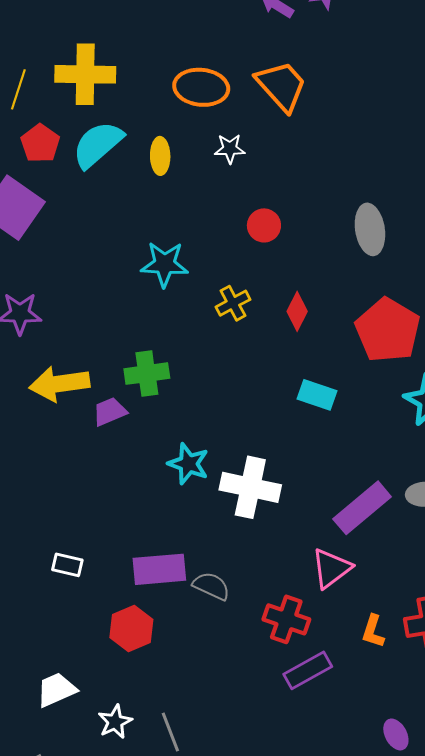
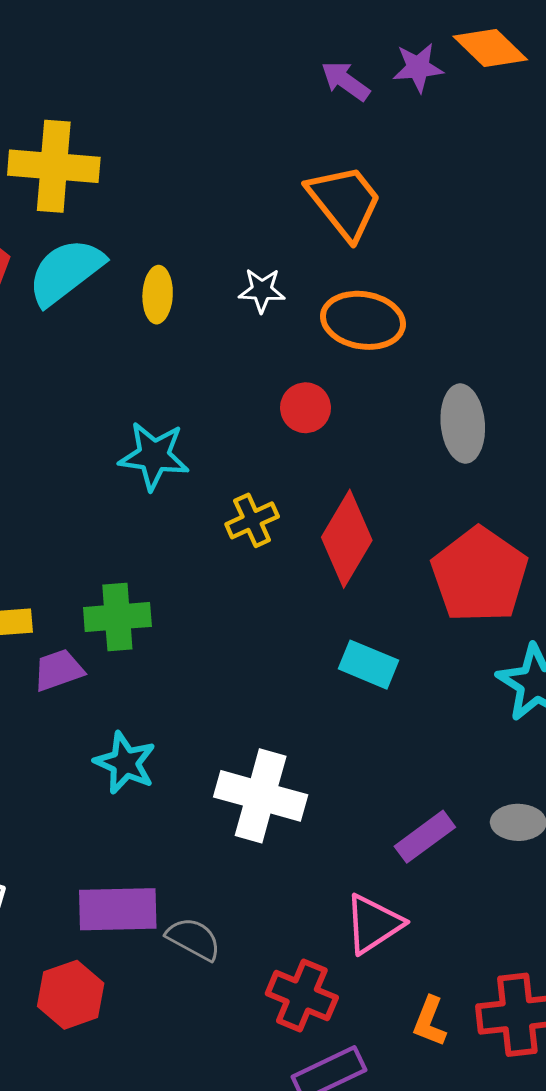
orange ellipse: (201, 87) -> (363, 320), moved
red diamond: (297, 311) -> (347, 539), size x1.6
cyan star: (188, 464) -> (125, 763), moved
purple rectangle: (362, 508) -> (425, 837), size x0.7

